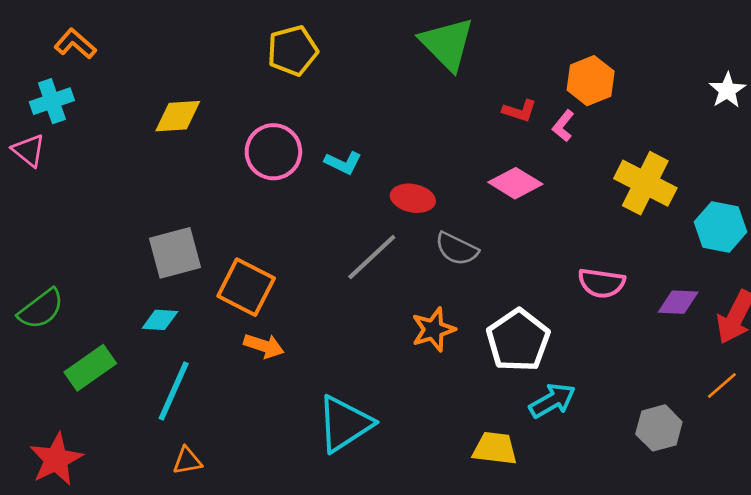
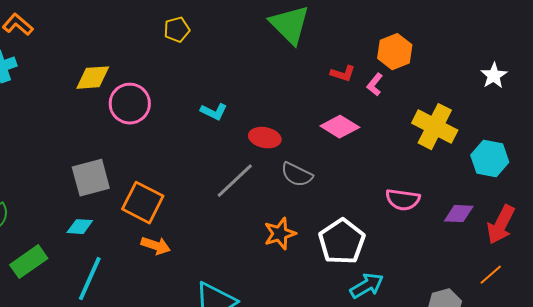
yellow pentagon: (293, 51) -> (177, 30), size x0.7
white star: (727, 90) -> (494, 76), moved
pink circle: (273, 152) -> (130, 104), moved

